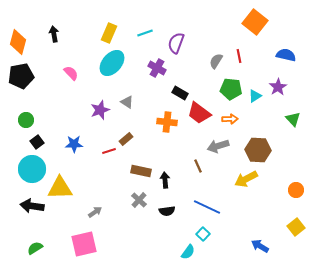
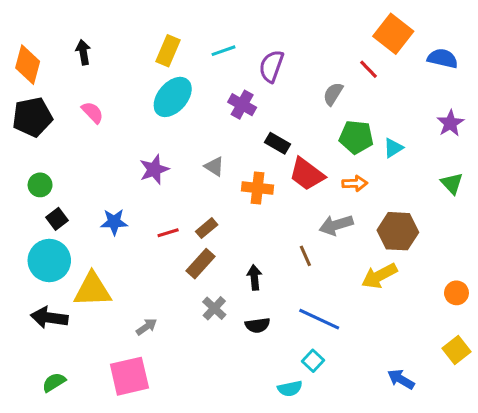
blue semicircle: (286, 55) -> (443, 58), moved
red line: (239, 56) -> (369, 69), moved, turned -32
pink semicircle: (71, 73) -> (92, 112), moved
purple star: (278, 87) -> (450, 123), moved
gray triangle: (127, 102) -> (214, 166), moved
brown rectangle: (126, 139) -> (207, 228), moved
brown rectangle: (141, 171) -> (200, 264), moved, turned -60
cyan semicircle: (188, 252) -> (290, 389), turned 42

